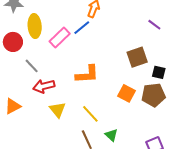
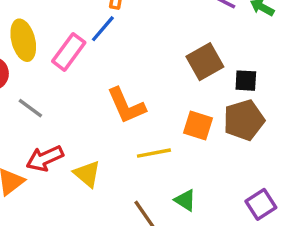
orange L-shape: (87, 74) -> (126, 106), turned 80
red arrow: (44, 86) -> (45, 158), moved
yellow line: (90, 114) -> (154, 153), moved, turned -48

